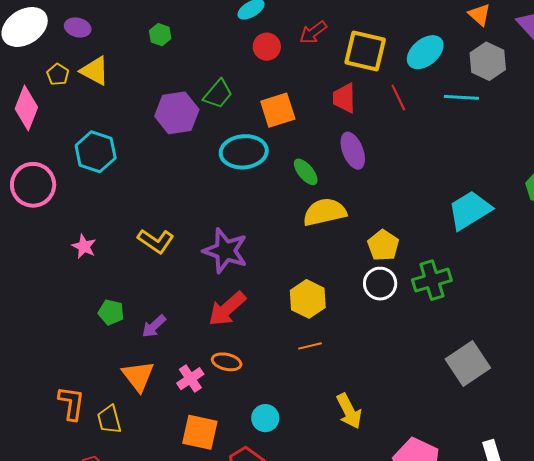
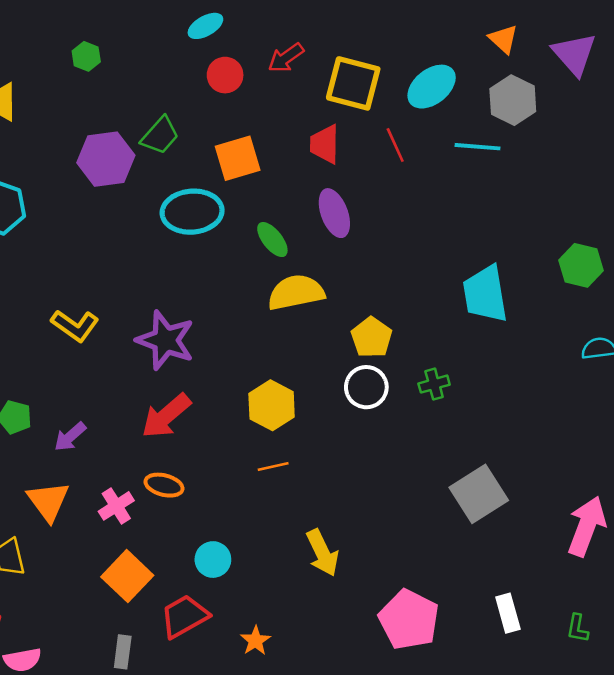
cyan trapezoid: (470, 210) -> (485, 294), turned -69
green cross: (432, 280) -> (434, 384), size x0.6
orange square: (200, 432) -> (127, 576), turned 30

